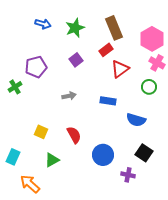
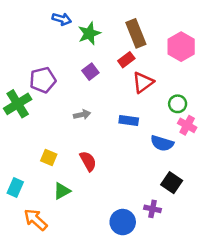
blue arrow: (43, 24) -> (62, 19), moved
pink cross: (157, 63) -> (187, 125), moved
green cross: (15, 87) -> (18, 104), size x1.6
blue circle: (103, 155) -> (123, 222), moved

